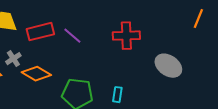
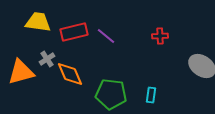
red cross: (126, 36) -> (160, 36), size x0.6
orange diamond: (36, 74) -> (70, 74), turned 36

